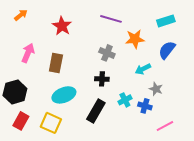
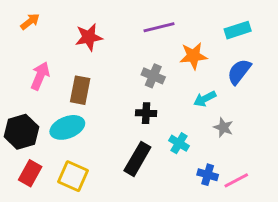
purple line: (111, 19) -> (159, 27), turned -30
red star: (62, 26) -> (89, 37), turned 30
cyan ellipse: (64, 95) -> (67, 127), moved
cyan cross: (125, 100) -> (179, 143), turned -32
blue cross: (145, 106) -> (208, 175), moved

